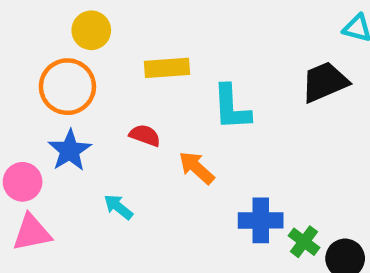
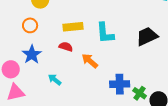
yellow rectangle: (167, 68) -> (73, 27), moved
black trapezoid: (325, 82) -> (147, 36), moved
orange circle: (67, 87) -> (30, 25), size x0.6

